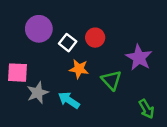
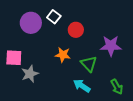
white square: (68, 43) -> (54, 17), moved
purple star: (139, 58) -> (111, 46), turned -30
cyan arrow: (69, 100) -> (82, 86), moved

